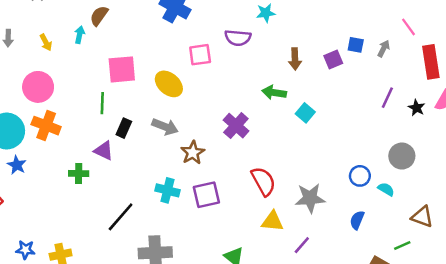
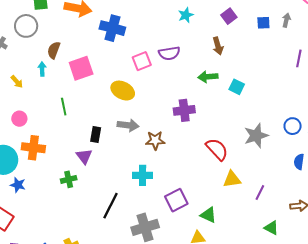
purple semicircle: (238, 38) -> (169, 53), moved
purple square: (333, 60) -> (229, 16), moved
pink square: (122, 69) -> (81, 68), moved
pink circle: (38, 87) -> (19, 119), size x0.6
green line: (102, 103) -> (64, 107), moved
purple cross: (236, 126) -> (184, 110), turned -35
purple triangle: (104, 151) -> (84, 156), turned 42
brown star: (193, 153) -> (155, 140), turned -30
purple square: (206, 195) -> (176, 200), moved
gray star: (310, 198) -> (256, 136), moved

